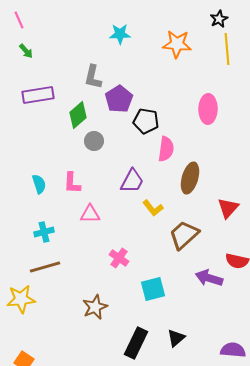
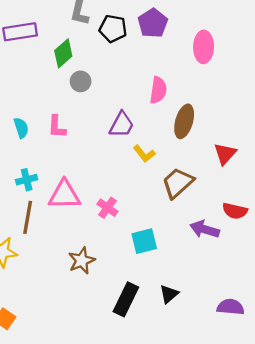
purple pentagon: (119, 99) -> (153, 23), moved
black pentagon: (146, 121) -> (113, 29), moved
pink triangle: (90, 214) -> (64, 195), moved, size x1.5
brown line: (45, 267) -> (28, 217), turned -64

